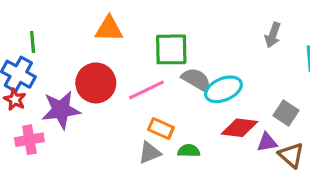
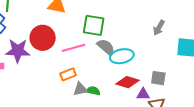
gray square: (286, 113) -> (158, 78), turned -35
orange rectangle: (161, 129) -> (68, 74), moved, turned -56
gray triangle: (150, 153) -> (80, 89), moved

